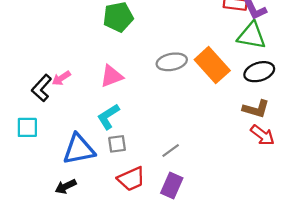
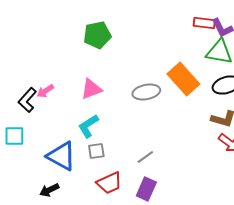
gray ellipse: (172, 62) -> (146, 92), moved
blue triangle: (79, 149) -> (61, 156), turned 40

